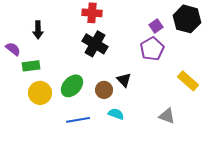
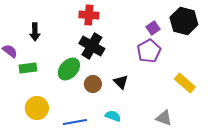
green ellipse: (72, 86) -> (69, 69), moved
brown circle: (104, 90) -> (93, 84), moved
yellow circle: (40, 93) -> (37, 108), moved

